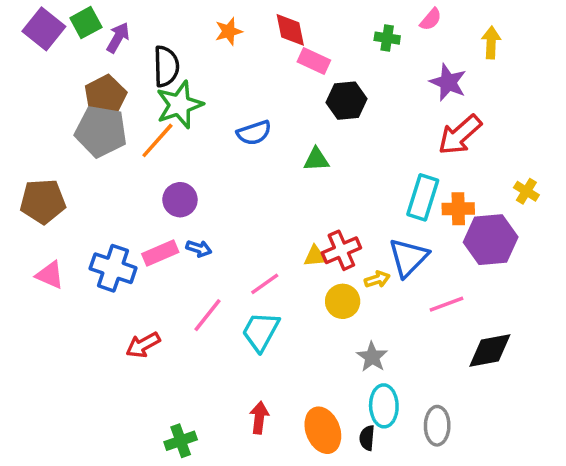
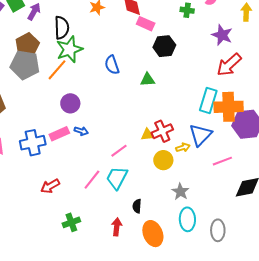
blue semicircle: (254, 133) -> (112, 65), turned 90
orange cross: (458, 209) -> (229, 107), size x1.6
blue cross: (113, 268) -> (33, 143), turned -30
pink line: (207, 315) -> (92, 180), moved
black semicircle: (367, 438) -> (137, 206), moved
green cross: (181, 441) -> (71, 222), moved

